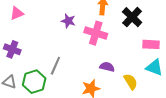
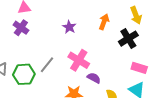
pink cross: (96, 33) -> (79, 60), moved
purple cross: (12, 49) -> (21, 28), moved

